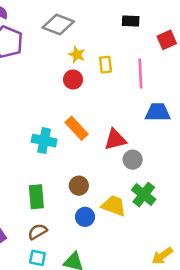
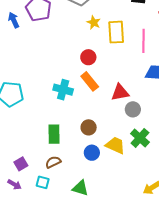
yellow rectangle: (105, 65) -> (116, 32), size x1.6
red circle: (73, 80) -> (88, 57), moved
cyan square: (37, 258) -> (43, 182), moved

